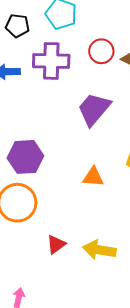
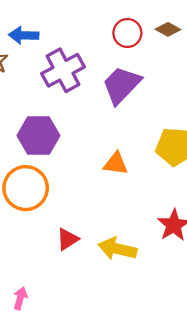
red circle: (101, 51) -> (127, 33), moved
purple cross: (51, 61) -> (63, 70), moved, turned -33

